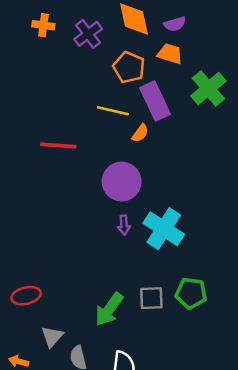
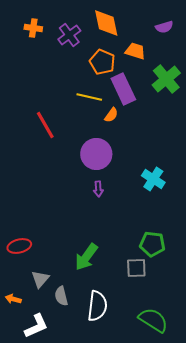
purple semicircle: (175, 24) -> (164, 27), moved
red line: (58, 146) -> (45, 125), turned 56
cyan cross: (164, 229) -> (153, 179), moved, size x0.7
gray square: (151, 298) -> (136, 268), moved

